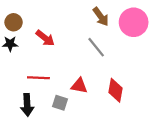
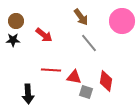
brown arrow: (101, 17) -> (81, 17), moved
red line: (38, 78) -> (51, 70), moved
gray square: (60, 103) -> (86, 92), moved

